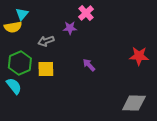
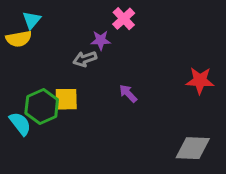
gray arrow: (46, 41) -> (85, 59), moved
green hexagon: (20, 63) -> (42, 106), moved

